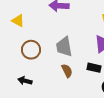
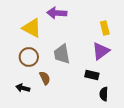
yellow triangle: (18, 21) -> (32, 28), moved, size x1.5
brown semicircle: (67, 71) -> (45, 78), moved

